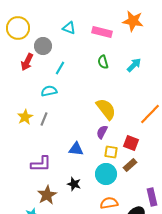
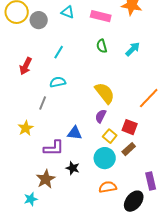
gray circle: (43, 46) -> (39, 20), moved
red arrow: (27, 62) -> (26, 66), moved
cyan semicircle: (49, 91) -> (58, 82), moved
yellow star: (25, 117) -> (26, 128), moved
yellow square: (111, 152) -> (110, 136), turned 32
purple L-shape: (41, 164) -> (54, 148), moved

